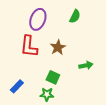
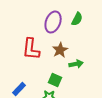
purple ellipse: (38, 19) -> (53, 22), moved
green arrow: (86, 65) -> (76, 64), moved

